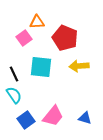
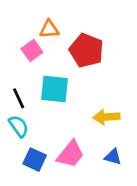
yellow arrow: (79, 66) -> (106, 117), moved
blue square: (26, 120) -> (35, 160), turned -30

